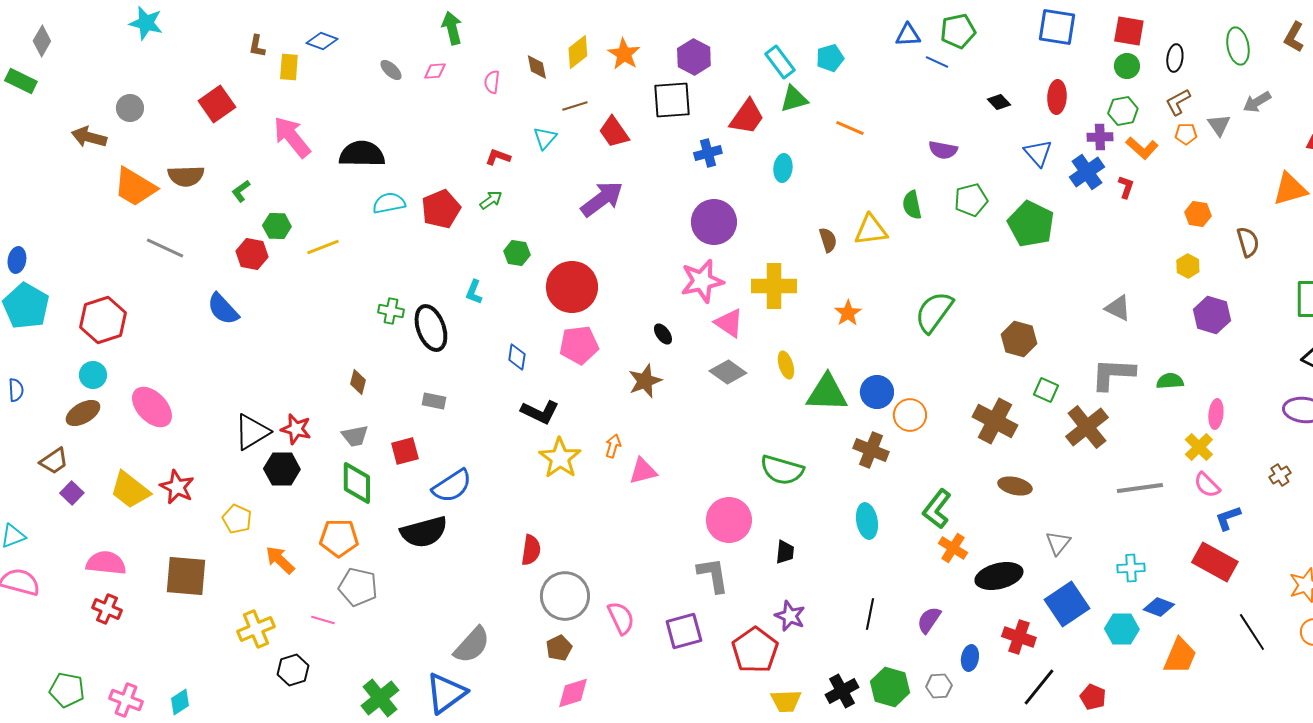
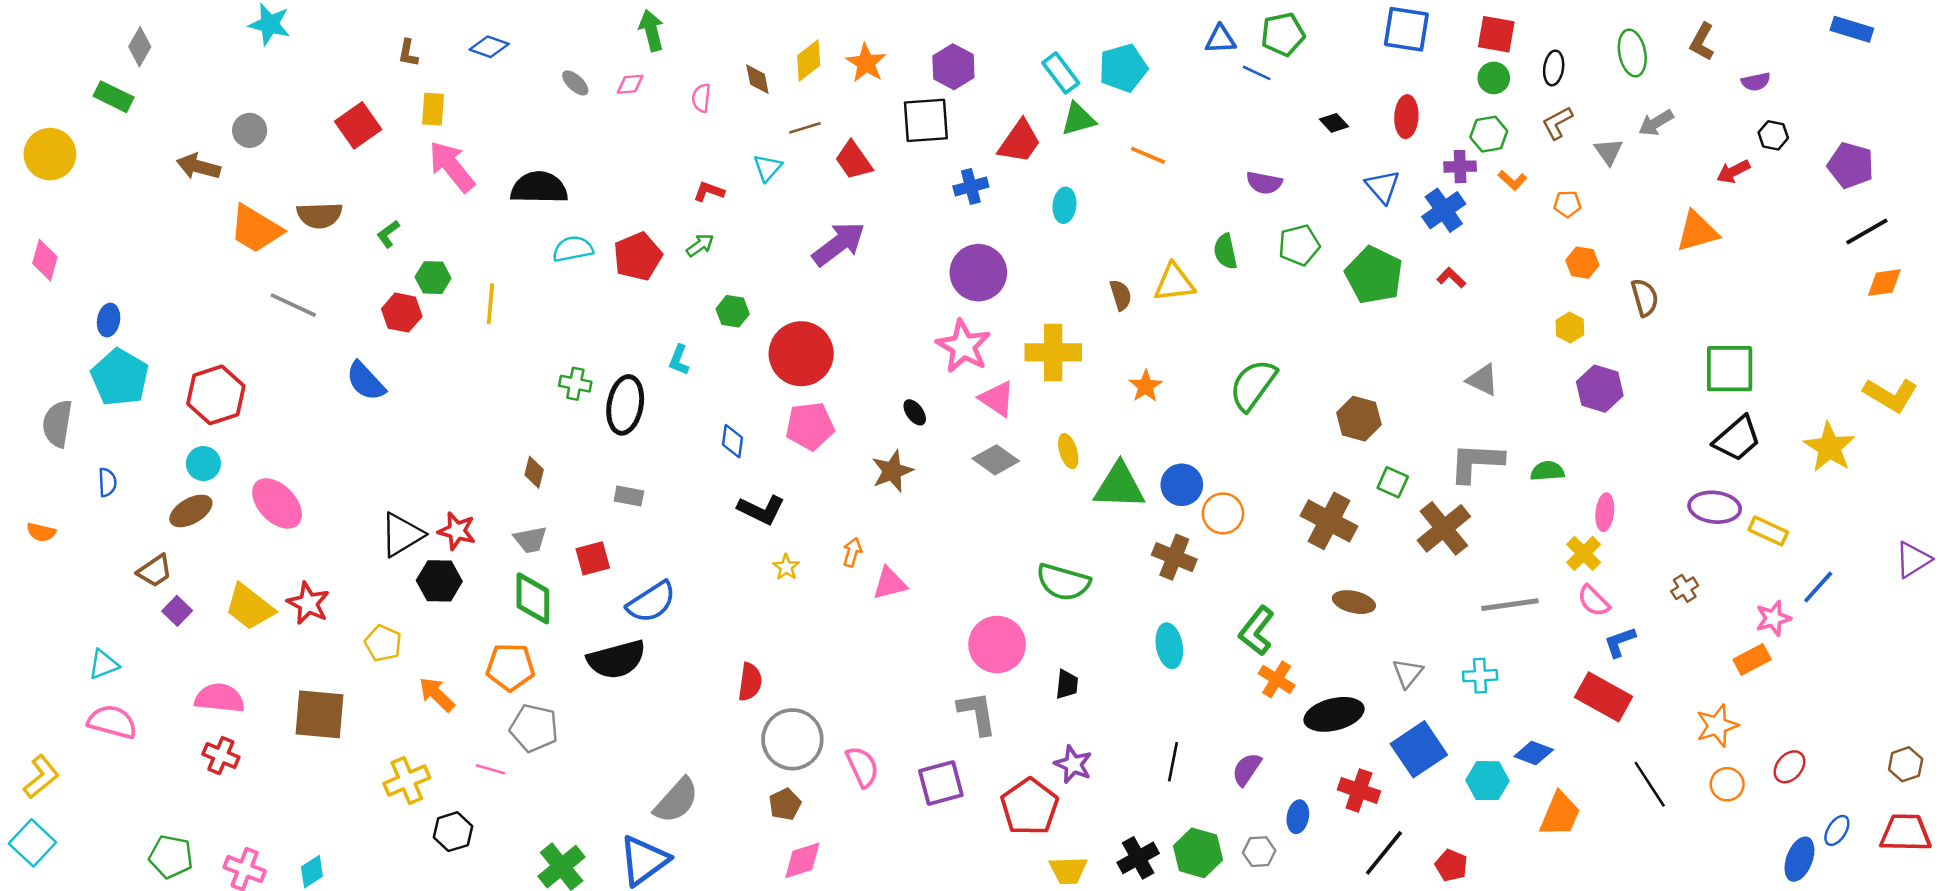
cyan pentagon: (830, 58) -> (1123, 68), size x1.4
yellow rectangle: (289, 67) -> (433, 109), moved
orange pentagon: (1186, 134) -> (1567, 204), moved
orange L-shape: (1142, 148) -> (1512, 180), size x0.7
red L-shape: (1126, 187) -> (1451, 278), moved, turned -65
yellow line: (323, 247) -> (490, 304), turned -64
pink star: (702, 281) -> (963, 346), turned -30
black ellipse: (431, 328) -> (625, 405), turned 30
yellow star: (560, 458) -> (786, 567), size x0.5
cyan cross: (1131, 568) -> (1480, 676), moved

